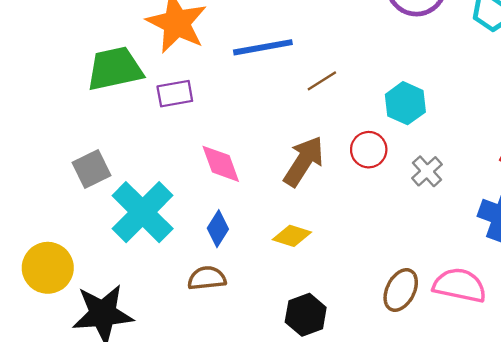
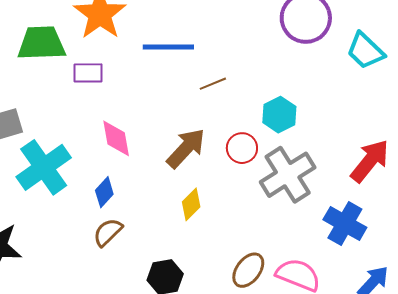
gray cross: (427, 171) -> (288, 175), size x2.0
yellow diamond: (292, 236) -> (191, 204), moved, turned -72
brown semicircle: (207, 278) -> (108, 232), moved, turned -48

